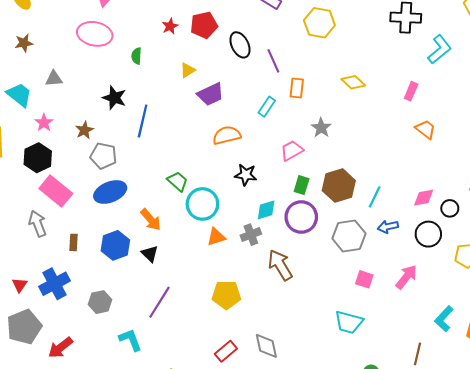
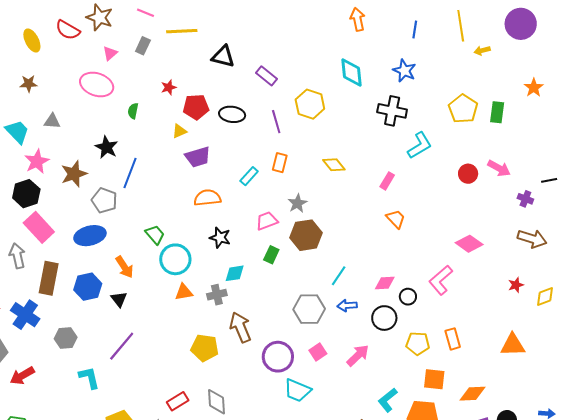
red pentagon: (204, 25) -> (196, 107), moved
black ellipse: (240, 45) -> (232, 114), turned -65
purple line: (273, 61) -> (276, 122), moved
pink star: (44, 123) -> (37, 161), size x1.4
brown star: (84, 130) -> (74, 174), size x1.5
gray pentagon: (103, 156) -> (104, 200), moved
brown hexagon: (339, 186) -> (306, 235), moved
purple circle: (301, 217) -> (278, 357), moved
brown rectangle: (74, 242) -> (49, 278), size x2.0
pink square: (364, 279) -> (318, 352), turned 30
blue cross: (55, 284) -> (25, 315), turned -36
yellow pentagon: (226, 295) -> (205, 348), moved

